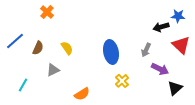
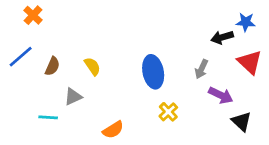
orange cross: (47, 12) -> (33, 15), moved
cyan line: (23, 85) -> (48, 117), moved, turned 64
black triangle: (175, 88) -> (242, 122), turned -35

